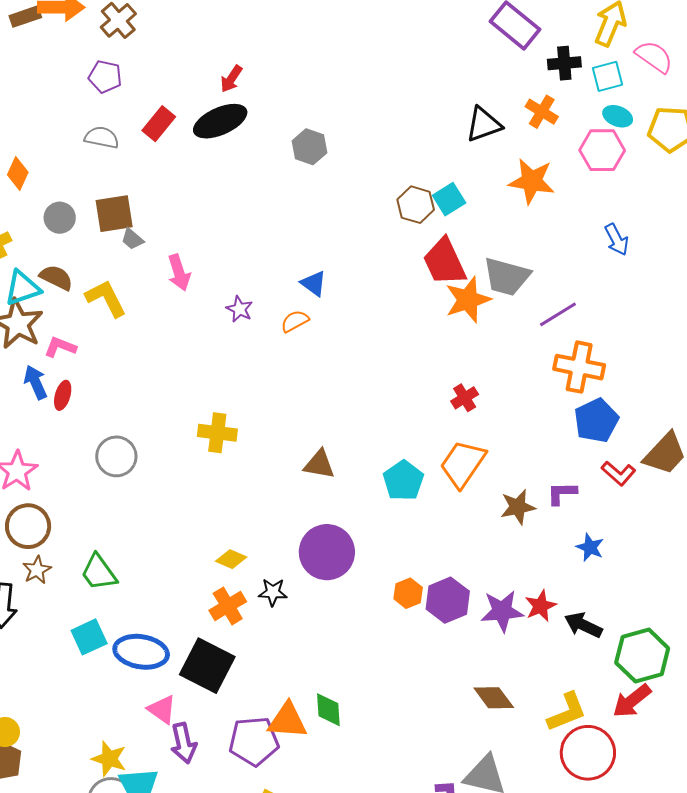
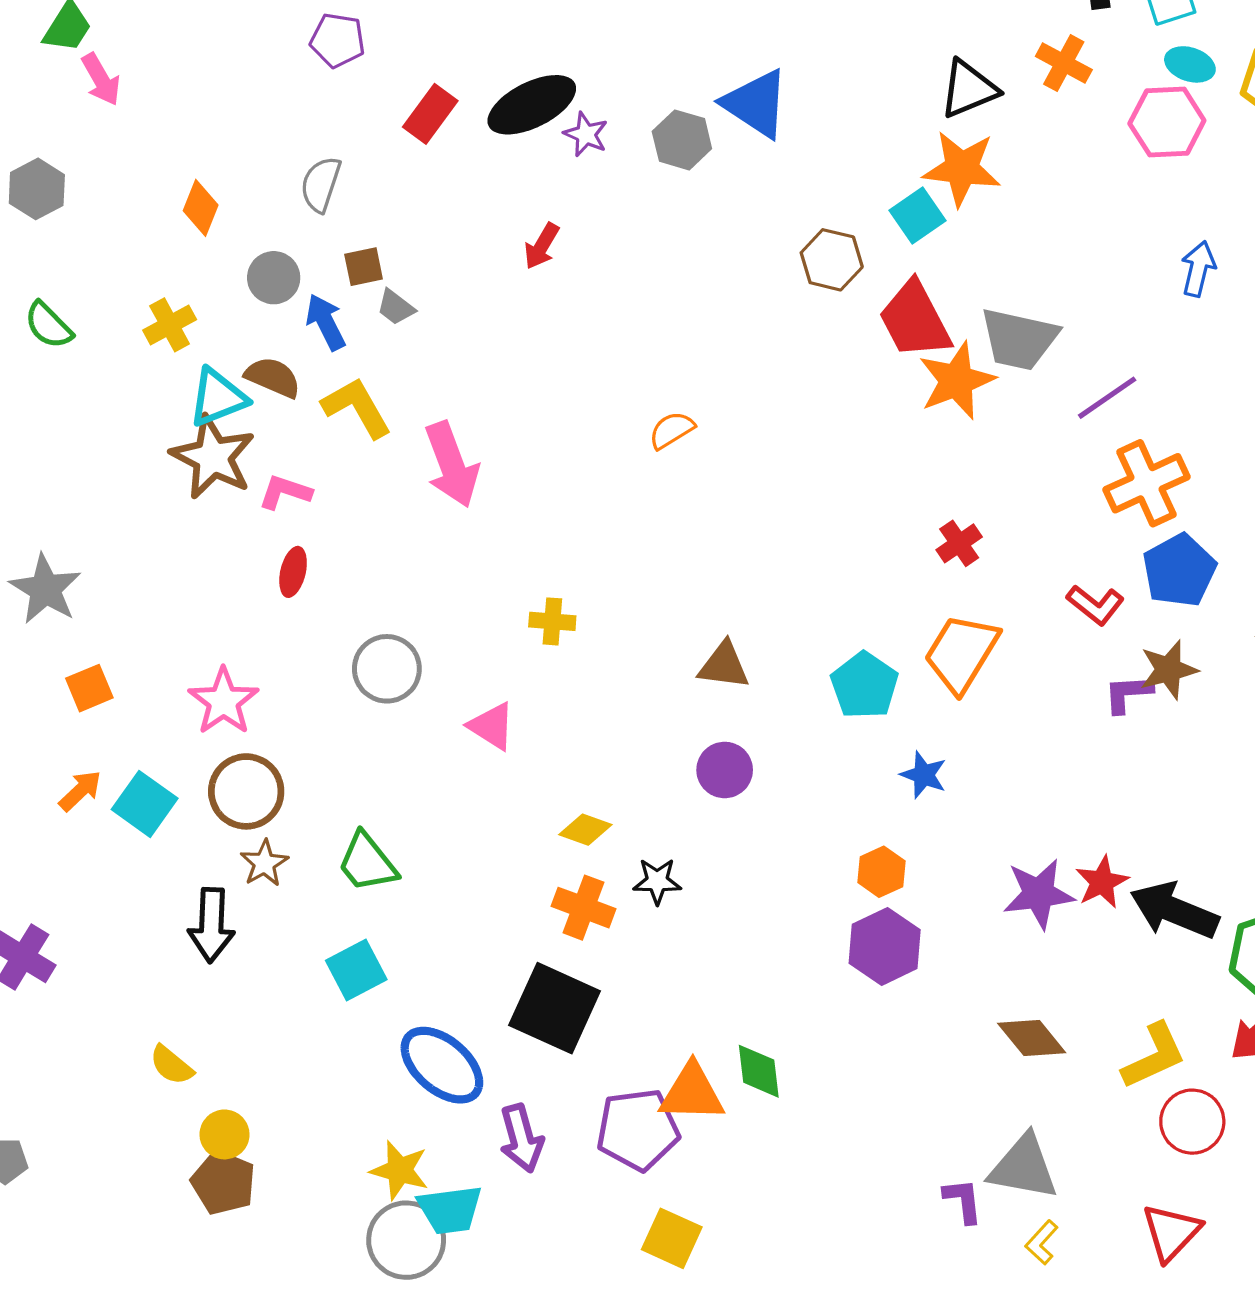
red arrow: (231, 79) -> (542, 246), moved
gray semicircle: (102, 138) -> (321, 184), moved, turned -80
orange star: (532, 181) -> (962, 168), moved
brown hexagon: (416, 205) -> (832, 260), moved
brown square: (114, 214) -> (364, 267), size x0.6
blue arrow: (617, 239) -> (1198, 269), turned -136
pink arrow: (179, 273) -> (452, 465), moved, size x1.4
blue triangle: (314, 283) -> (756, 104), moved, size x1.6
purple star: (239, 309) -> (586, 134), moved
orange cross: (579, 367) -> (1147, 483), turned -33
blue arrow: (36, 382) -> (326, 322), moved
yellow cross: (217, 433) -> (552, 621), size x0.7
red L-shape: (618, 473) -> (1095, 605), moved
brown star: (518, 507) -> (1169, 670), moved
blue star: (590, 547) -> (924, 775), moved
purple circle: (327, 552) -> (725, 770), moved, size x0.6
purple hexagon: (448, 600) -> (885, 946), moved
orange cross: (228, 606) -> (584, 908), turned -36
black arrow: (583, 625) -> (1174, 910), size x1.4
blue ellipse: (141, 652) -> (442, 1065), moved, turned 34
pink triangle: (162, 709) -> (492, 726), moved
red circle: (588, 753) -> (1192, 1122), size x0.7

